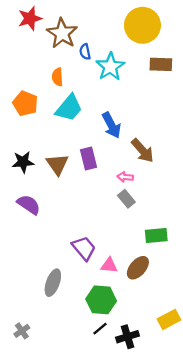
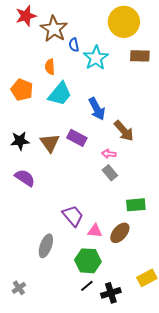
purple rectangle: (88, 159) -> (77, 138), turned -48

